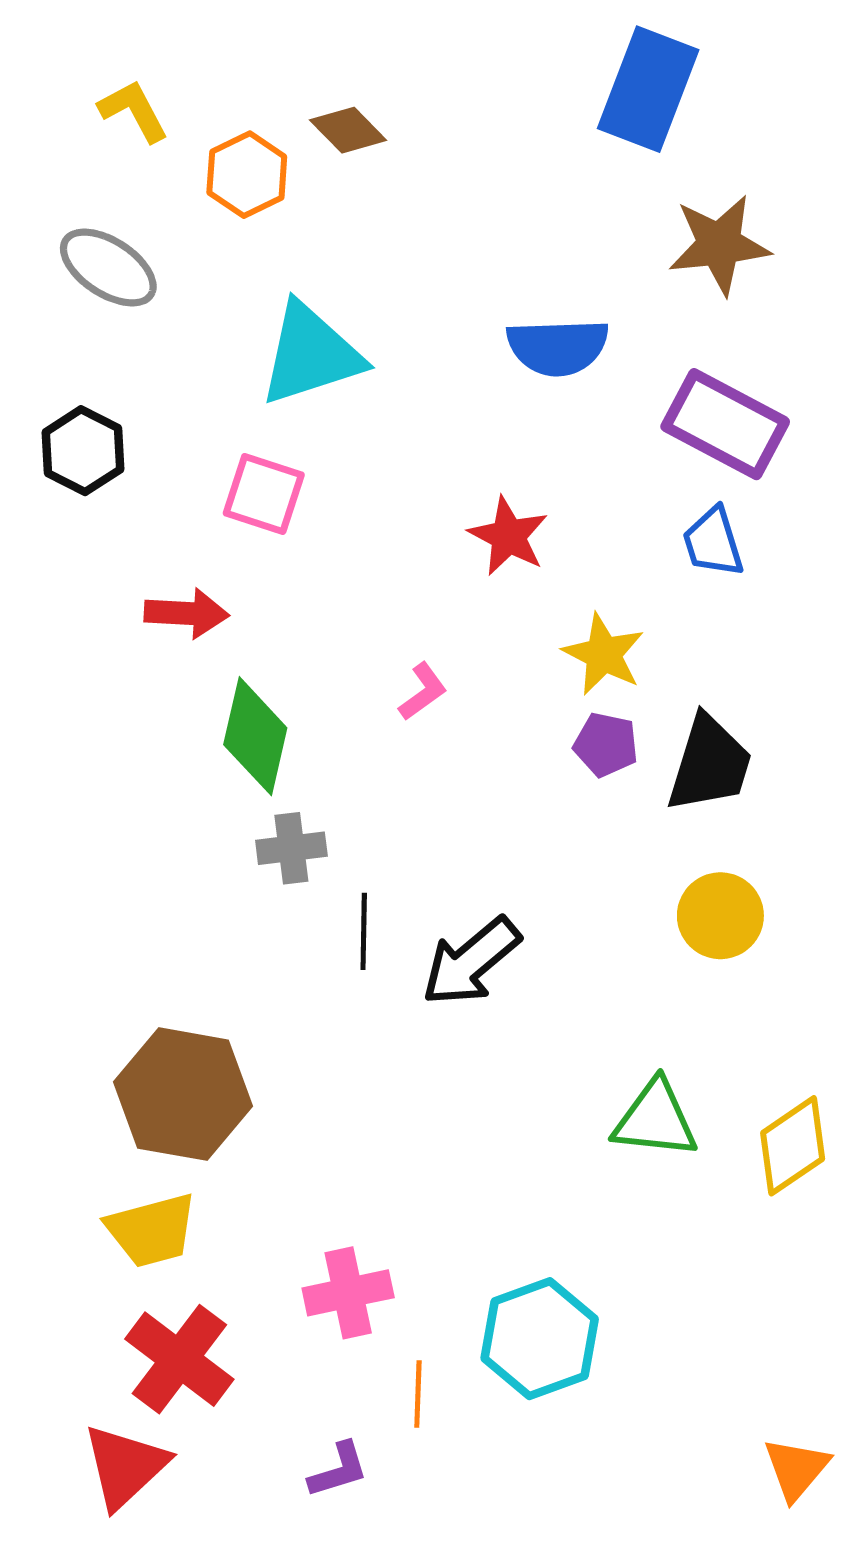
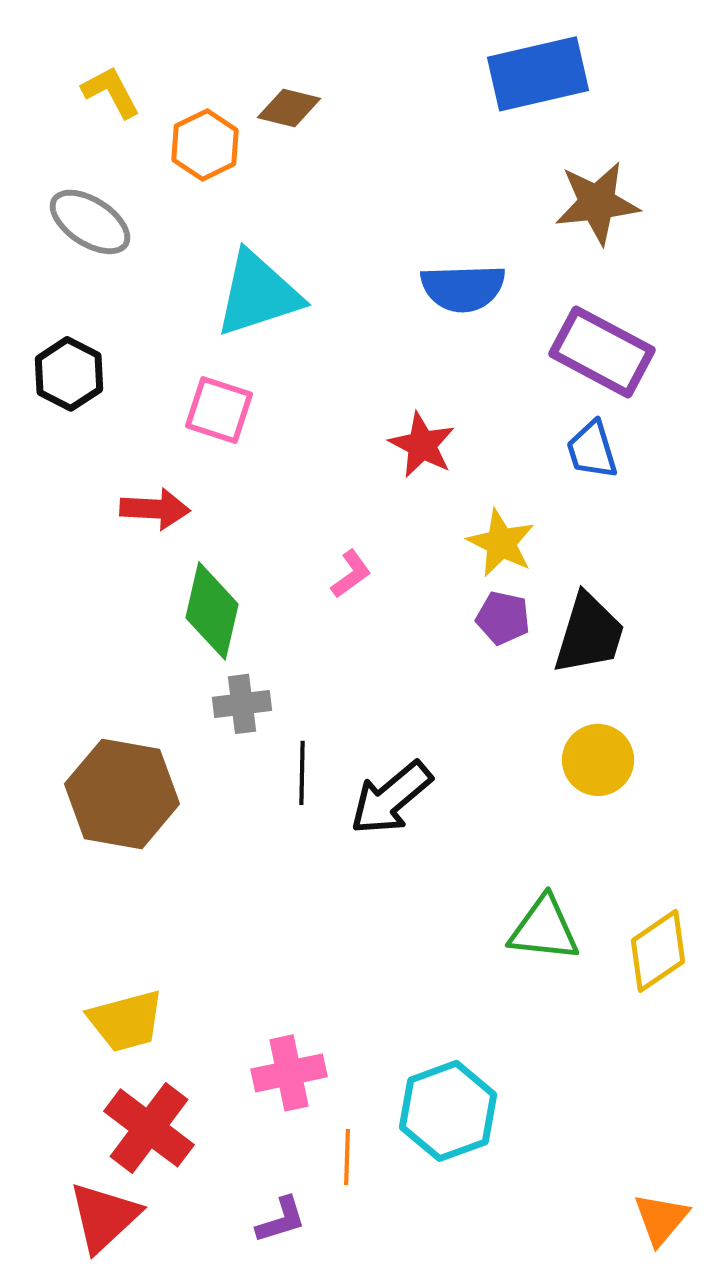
blue rectangle: (648, 89) -> (538, 74), turned 56
brown diamond: (348, 130) -> (289, 108), turned -32
brown hexagon: (183, 1094) -> (122, 794), moved

